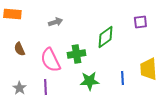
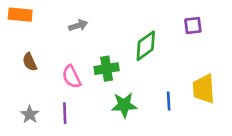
pink semicircle: (50, 60) -> (71, 77), size x0.7

